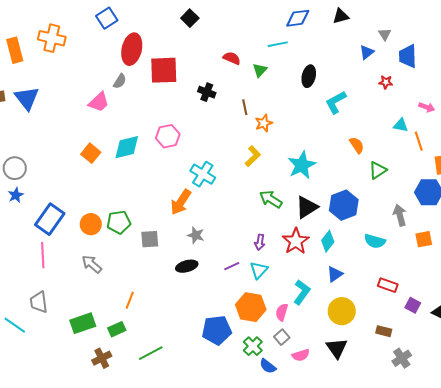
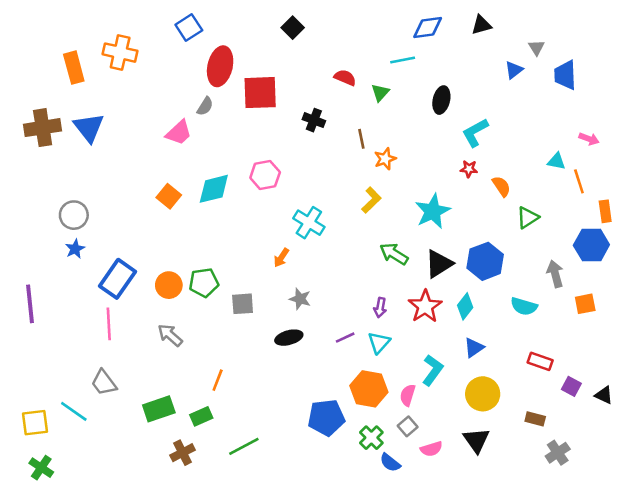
red star: (386, 82) -> (469, 169), moved
orange arrow: (181, 202) -> (281, 258), size x0.6
gray trapezoid: (39, 302) -> (104, 383), turned -30

